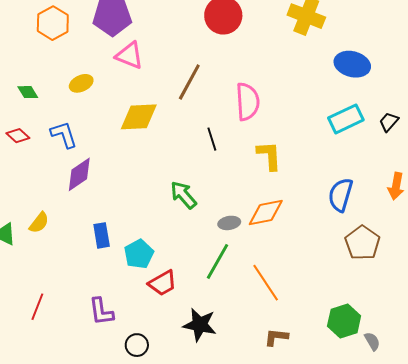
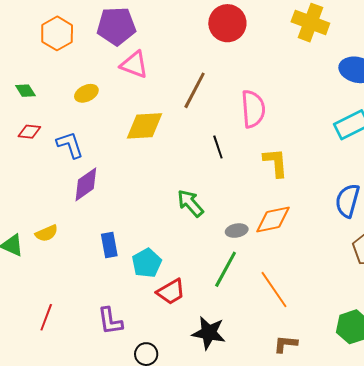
green diamond: (28, 92) -> (25, 91), moved
red diamond: (18, 136) -> (29, 132), moved, turned -35
yellow semicircle: (39, 223) -> (47, 233), turned 30

